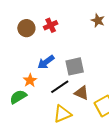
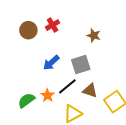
brown star: (98, 20) -> (94, 35), moved
orange star: (30, 80) -> (48, 95), moved

